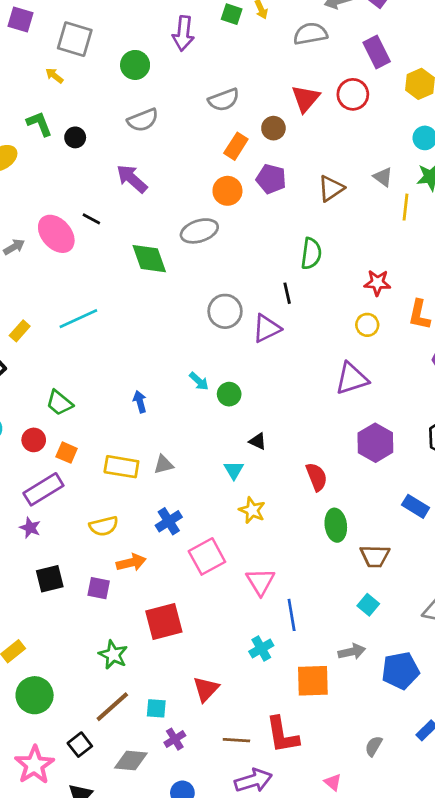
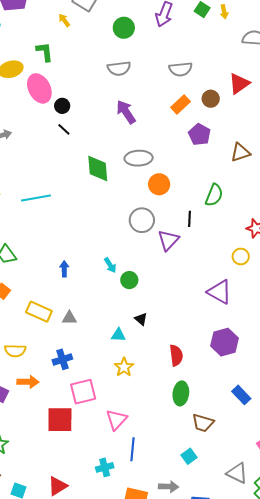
black circle: (75, 137) -> (62, 106), moved
purple arrow: (132, 179) -> (126, 112), moved
orange circle: (227, 191) -> (159, 184), moved
pink ellipse: (56, 234) -> (39, 88), moved
purple triangle: (267, 328) -> (168, 240), turned -35
purple triangle: (352, 379) -> (220, 292), turned 32
cyan triangle: (234, 470) -> (118, 335), turned 49
red square: (164, 622) -> (60, 420), moved

